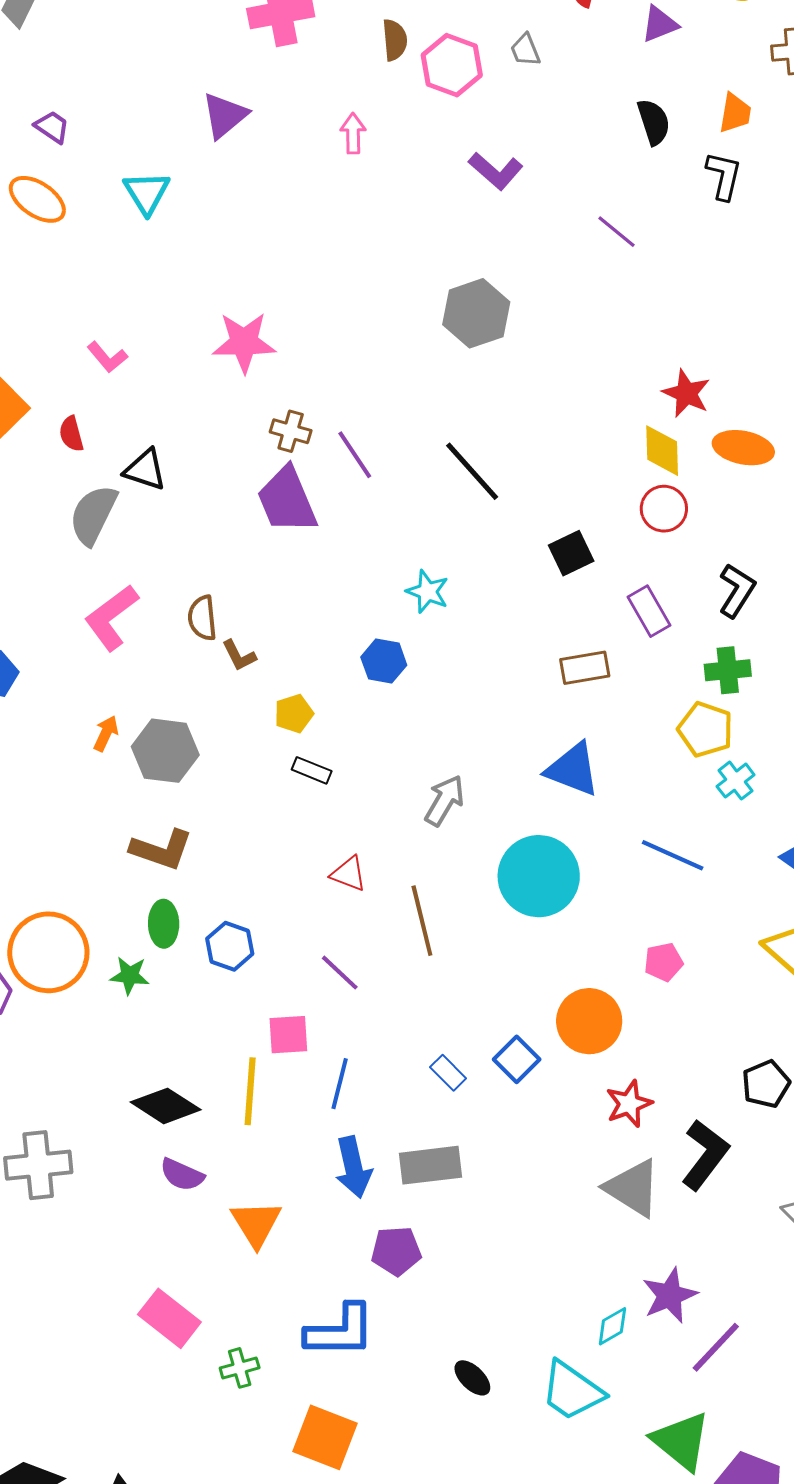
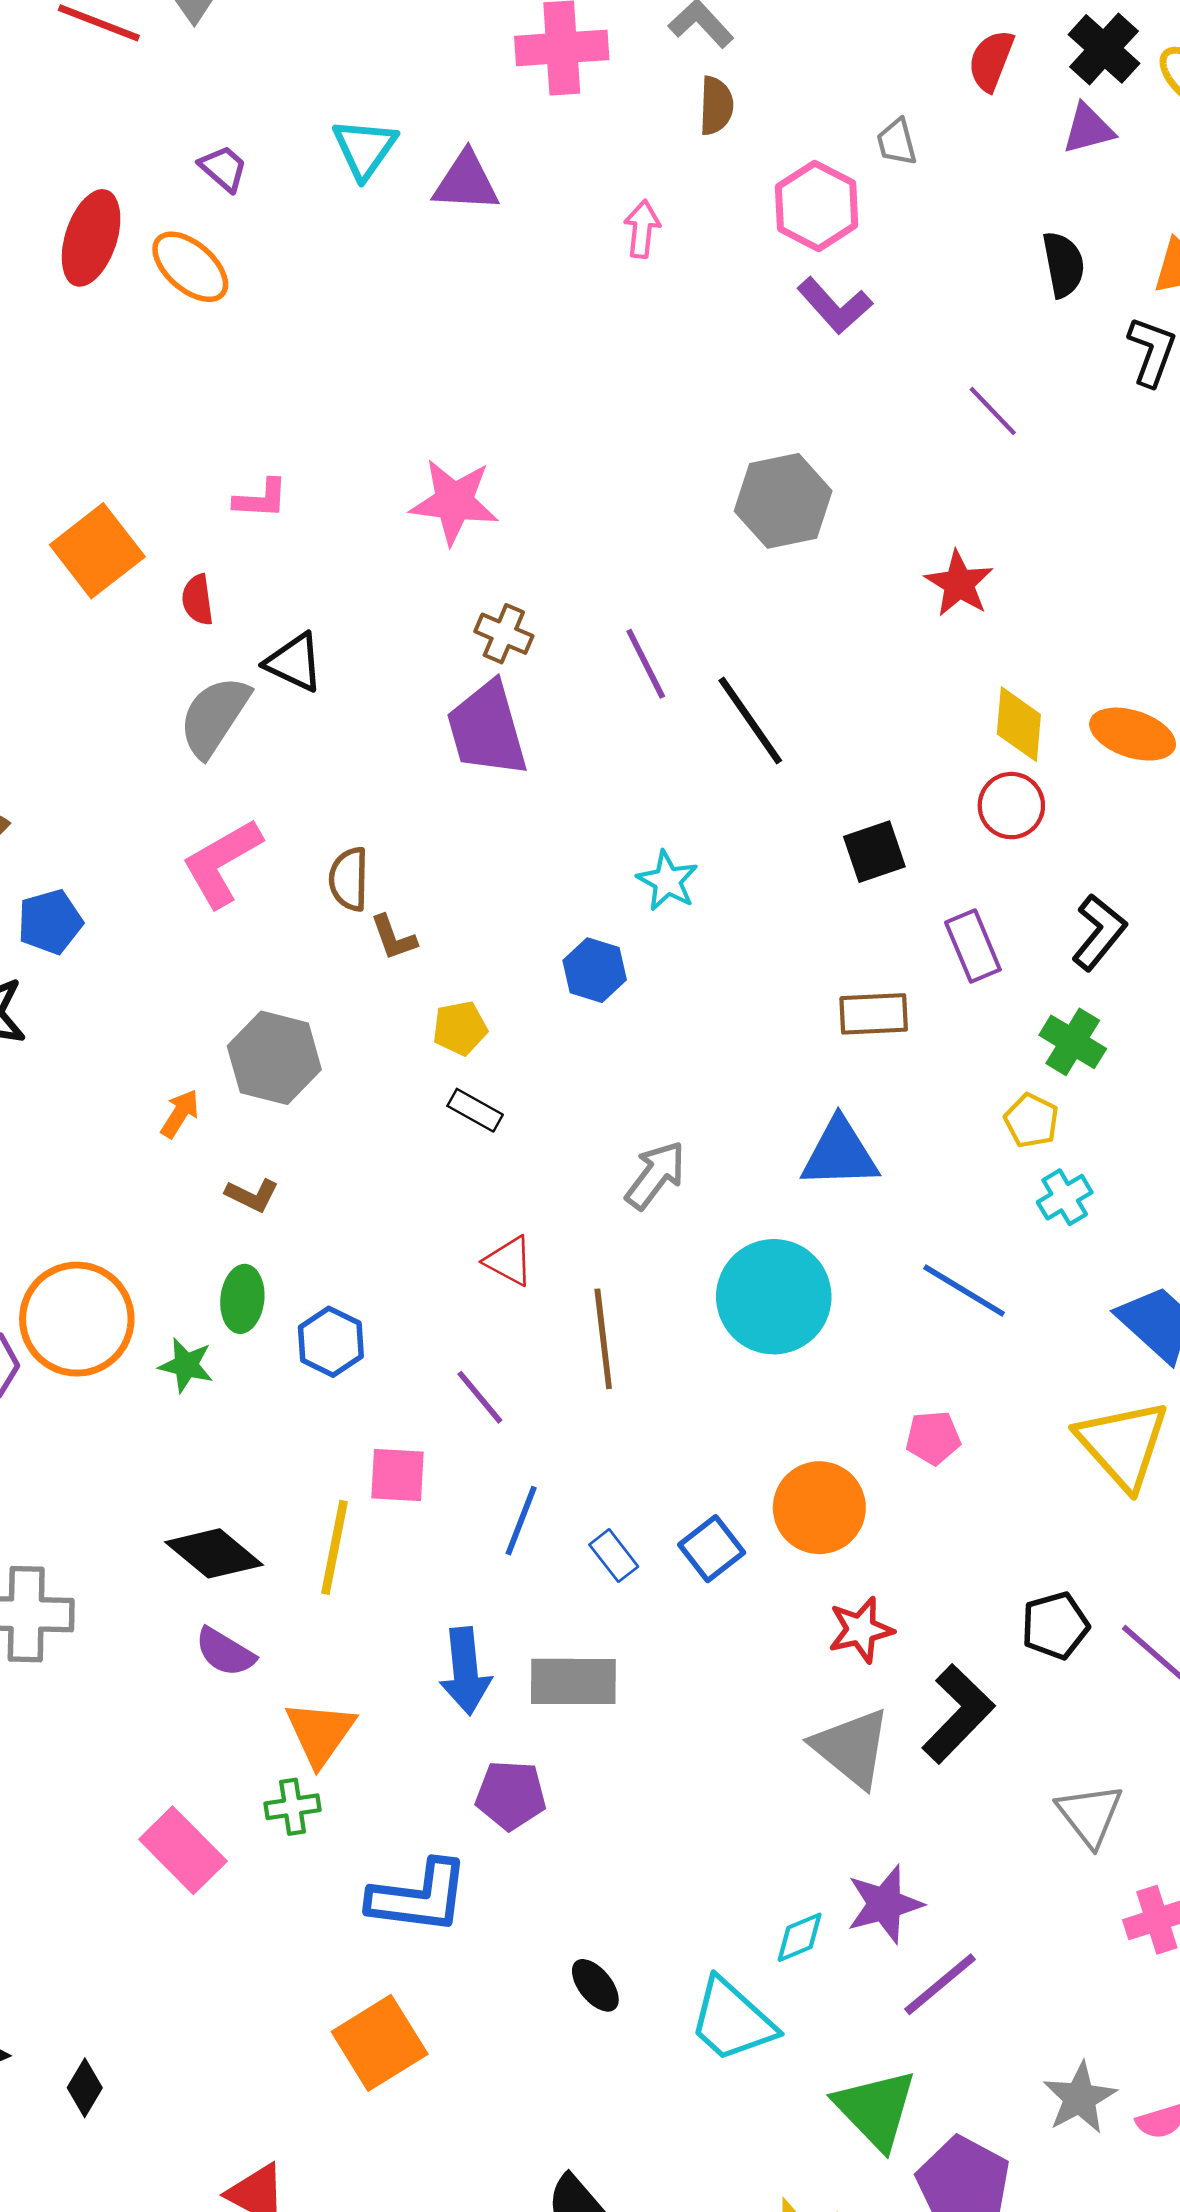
pink hexagon: (452, 65) -> (817, 206), moved
purple triangle: (225, 115) -> (466, 182), turned 36
cyan triangle: (147, 193) -> (365, 148), moved
pink L-shape: (107, 357) -> (261, 499), turned -54
red star: (686, 393) -> (959, 584), moved
purple line: (355, 455) -> (646, 664), moved
green cross: (728, 670) -> (1073, 1042), turned 30
yellow pentagon: (705, 729) -> (1032, 1121), size x0.7
orange arrow: (106, 733) -> (180, 1114), moved
blue triangle: (573, 769) -> (840, 1154), turned -30
brown L-shape: (161, 850) -> (252, 1195), size x0.6
blue line: (340, 1084) -> (521, 1521), moved
green cross: (240, 1368) -> (293, 1807), moved
orange square: (325, 1437) -> (380, 2043), turned 30

